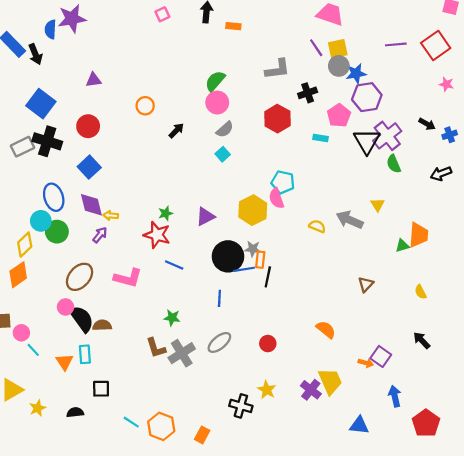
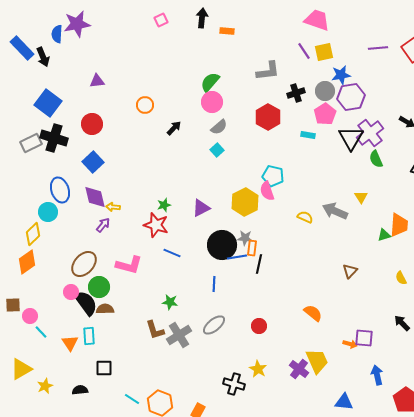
gray circle: (339, 66) -> (325, 91), moved
green circle: (57, 232) -> (99, 287), moved
purple square: (381, 356) -> (364, 338), turned -30

